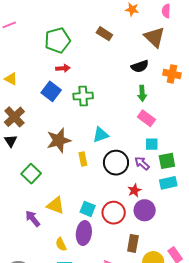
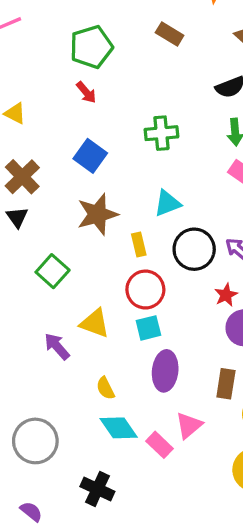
red arrow: (63, 68) -> (86, 92), moved, turned 56
blue square: (51, 91) -> (90, 156), moved
green cross: (83, 96) -> (161, 133), moved
cyan square: (88, 209) -> (148, 328), turned -35
red circle: (114, 213) -> (145, 290), moved
purple ellipse: (84, 233) -> (165, 371), moved

